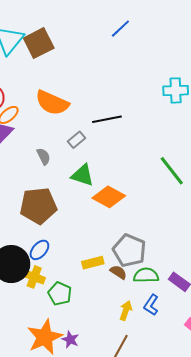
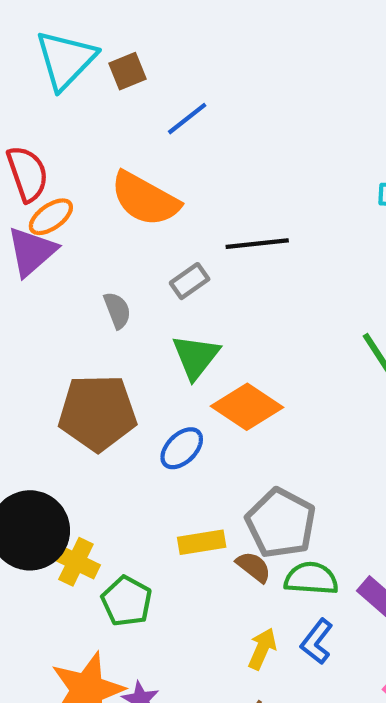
blue line: (120, 29) -> (187, 119), moved
brown square: (39, 43) -> (127, 71), size x0.6
green triangle: (83, 175) -> (196, 357), turned 45
blue ellipse: (39, 250) -> (182, 448), moved

